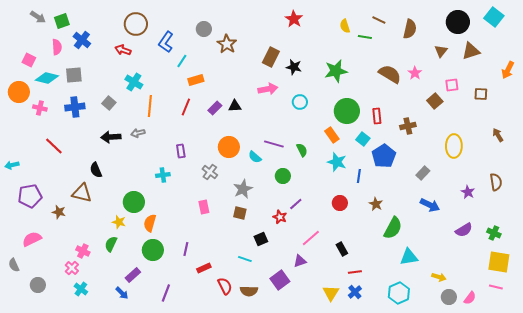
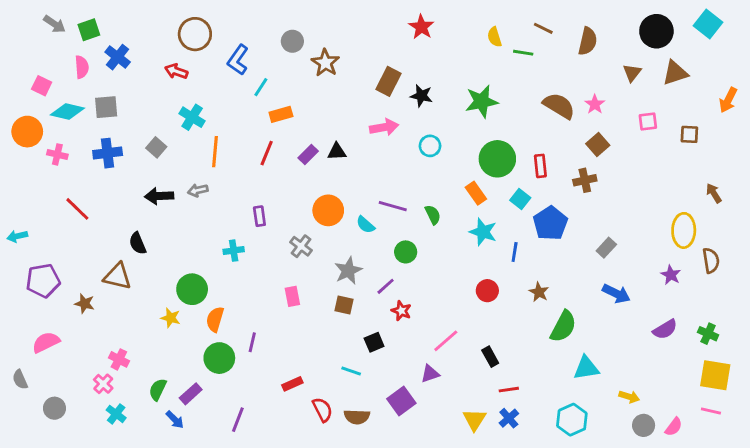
brown square: (435, 101) -> (598, 144), moved
yellow ellipse: (454, 146) -> (684, 230), moved
purple line: (296, 204) -> (386, 286), moved
green semicircle: (111, 244) -> (158, 390), moved
purple line: (186, 249) -> (252, 342), moved

